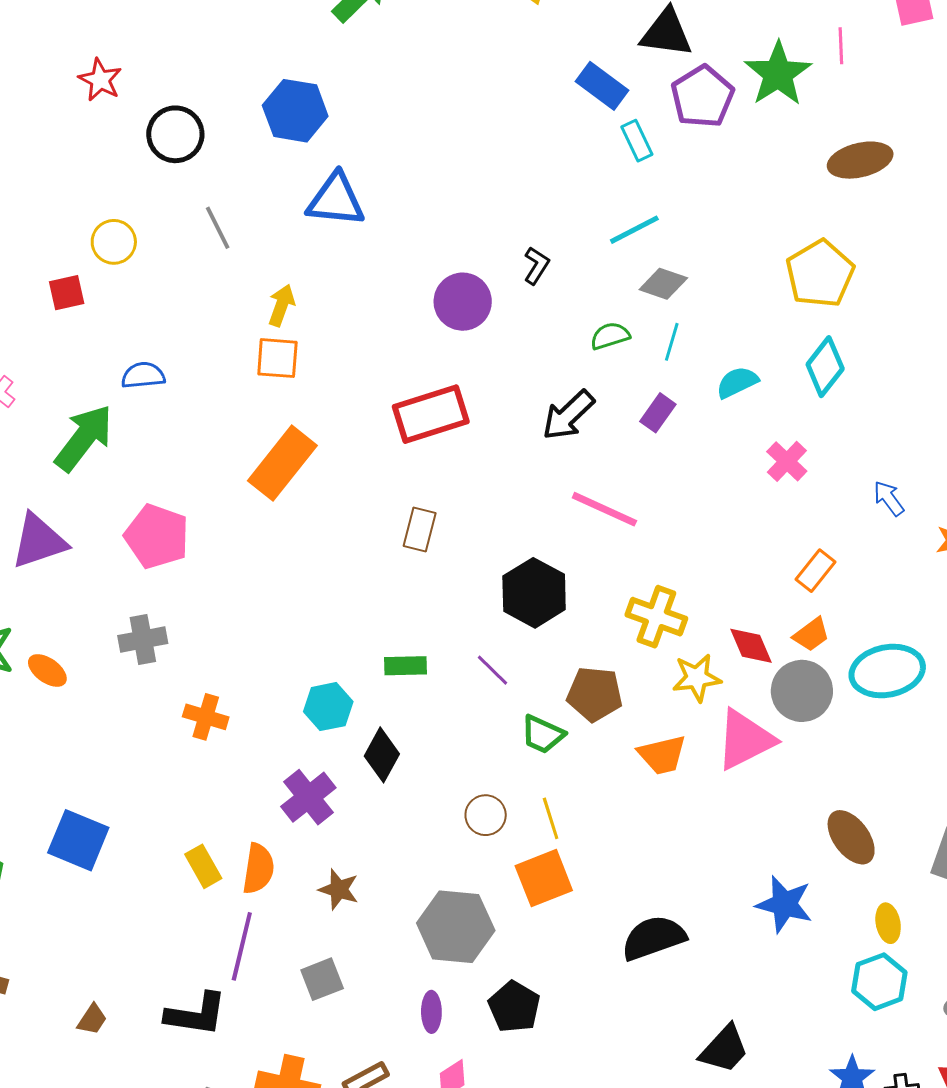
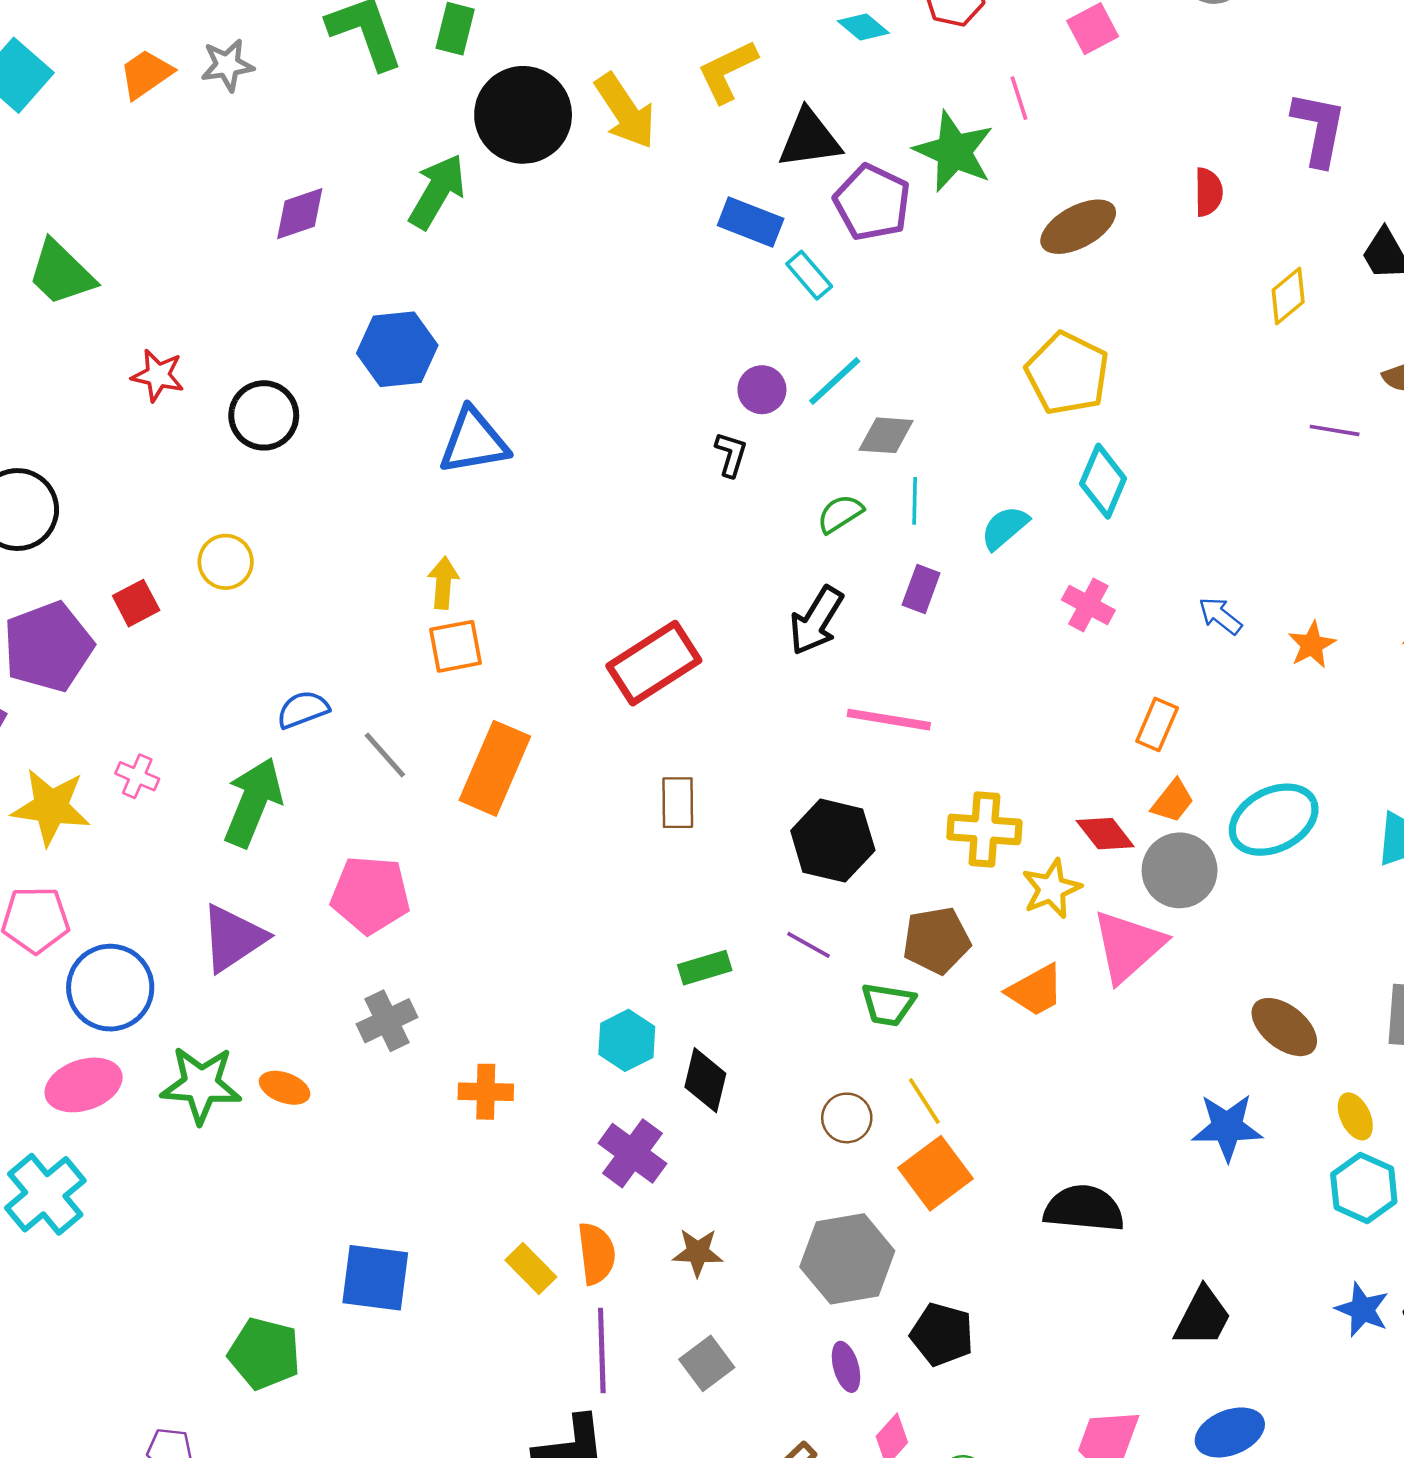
gray line: (218, 228) -> (385, 755), moved
red square: (67, 293) -> (136, 603), moved
purple circle: (463, 302) -> (762, 390), moved, size x0.7
black semicircle: (654, 938) -> (1084, 1209), turned 40

